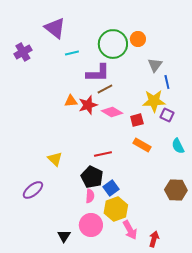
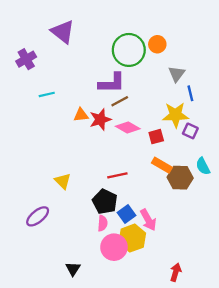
cyan line: (72, 53) -> (47, 94), moved
brown hexagon: (176, 190) -> (180, 178), moved
pink circle: (91, 225) -> (114, 247), moved
pink arrow: (130, 230) -> (148, 220), moved

